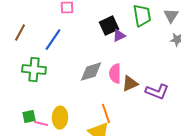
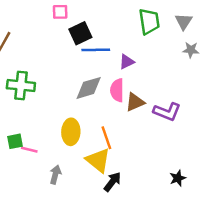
black square: (109, 26) -> (80, 33), moved
purple triangle: (119, 36) -> (127, 62), moved
blue line: (53, 40) -> (96, 50), moved, turned 55
yellow ellipse: (60, 118) -> (71, 132), moved

